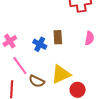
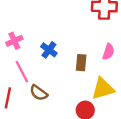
brown rectangle: (58, 37) -> (81, 63), moved
yellow triangle: (61, 74) -> (103, 89), moved

